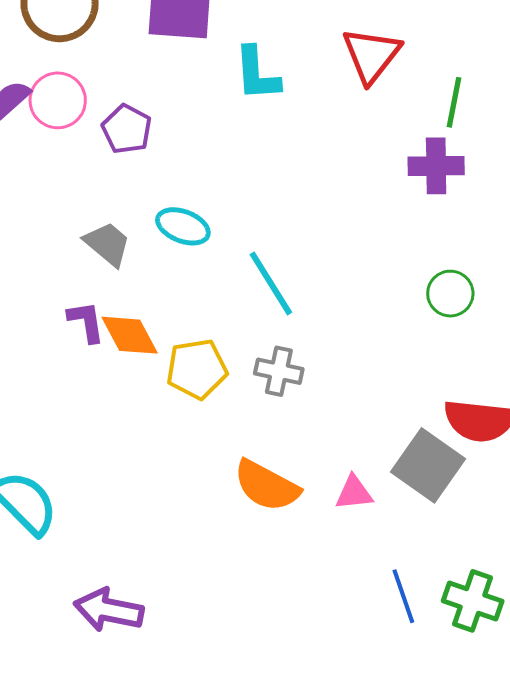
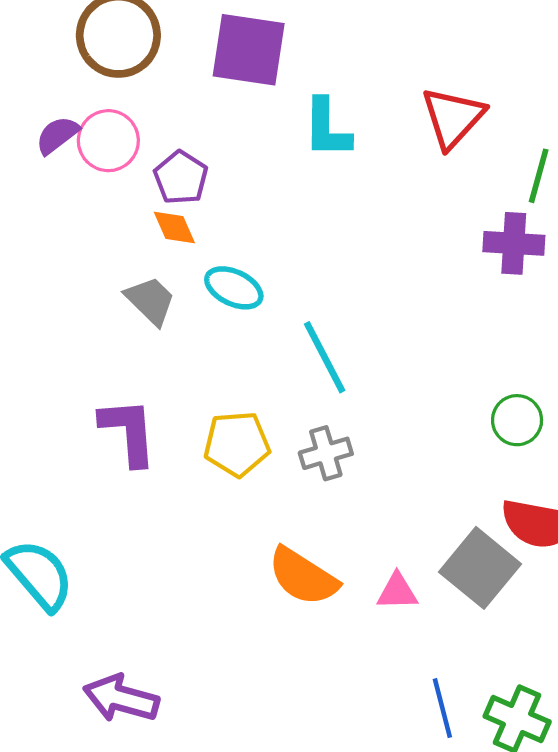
green circle: (450, 294) -> (517, 420), moved
purple L-shape: (86, 322) -> (128, 432), moved, size x1.5
orange diamond: (130, 335) -> (174, 227), moved, size x0.7
gray cross: (279, 371) -> (326, 453), turned -33

